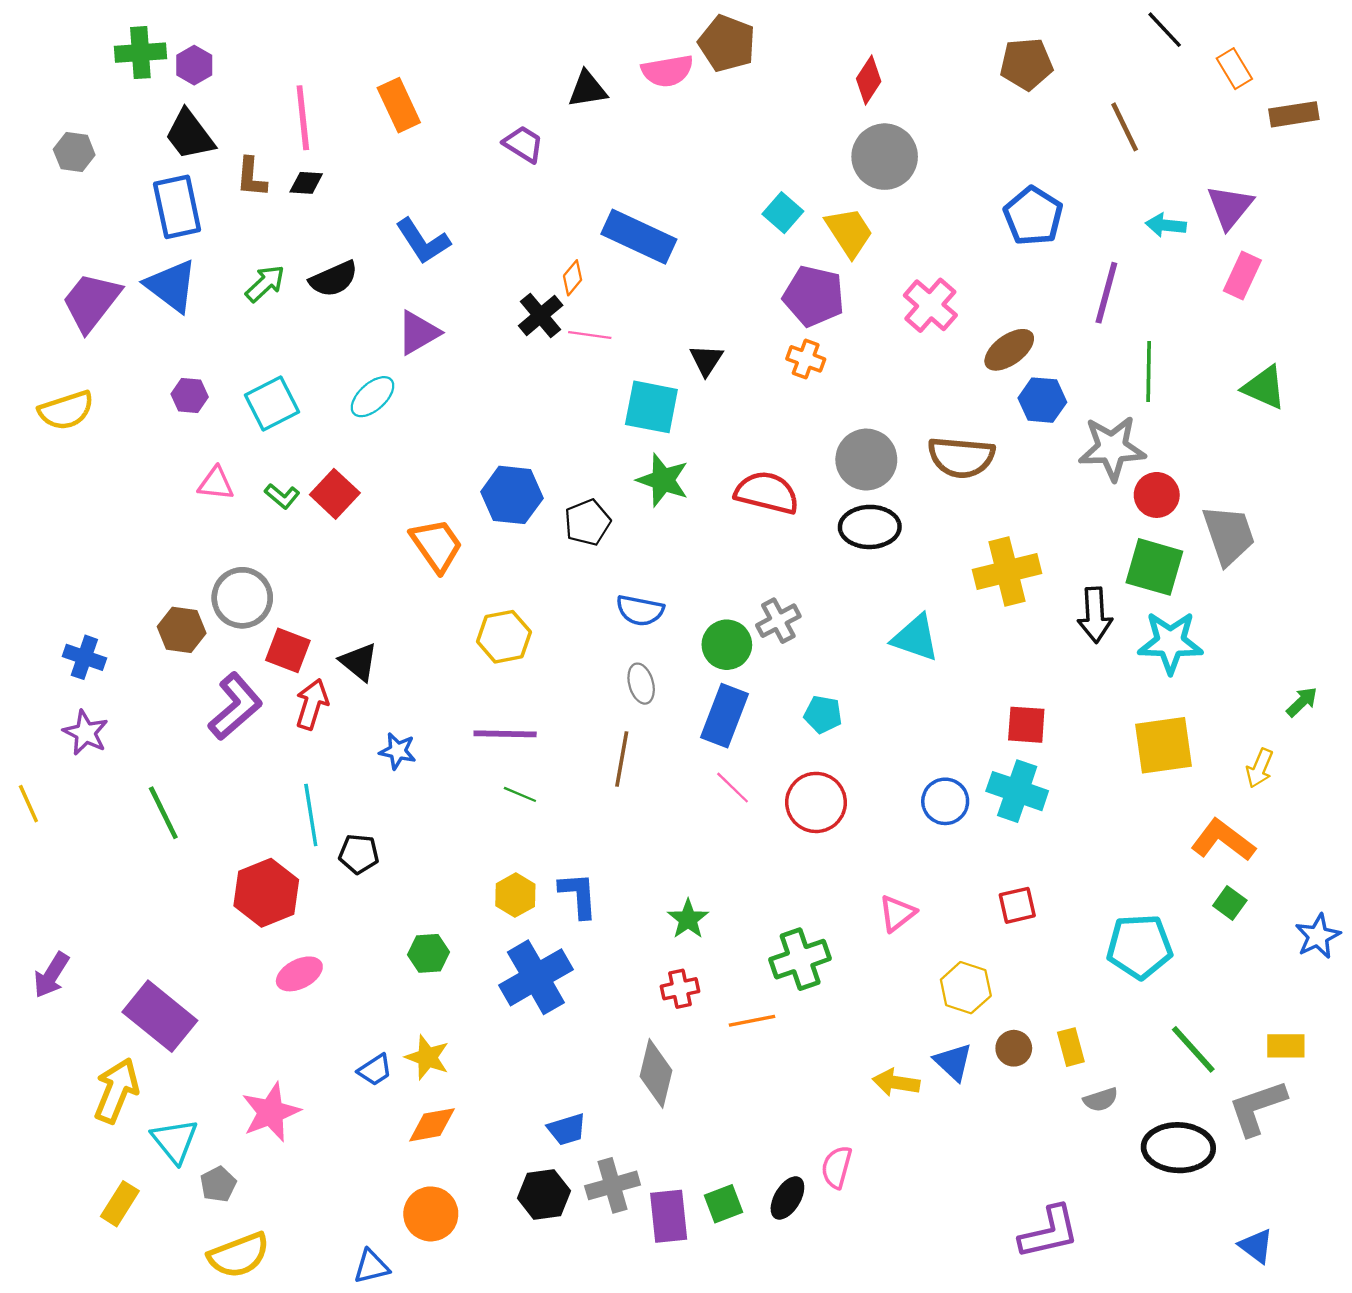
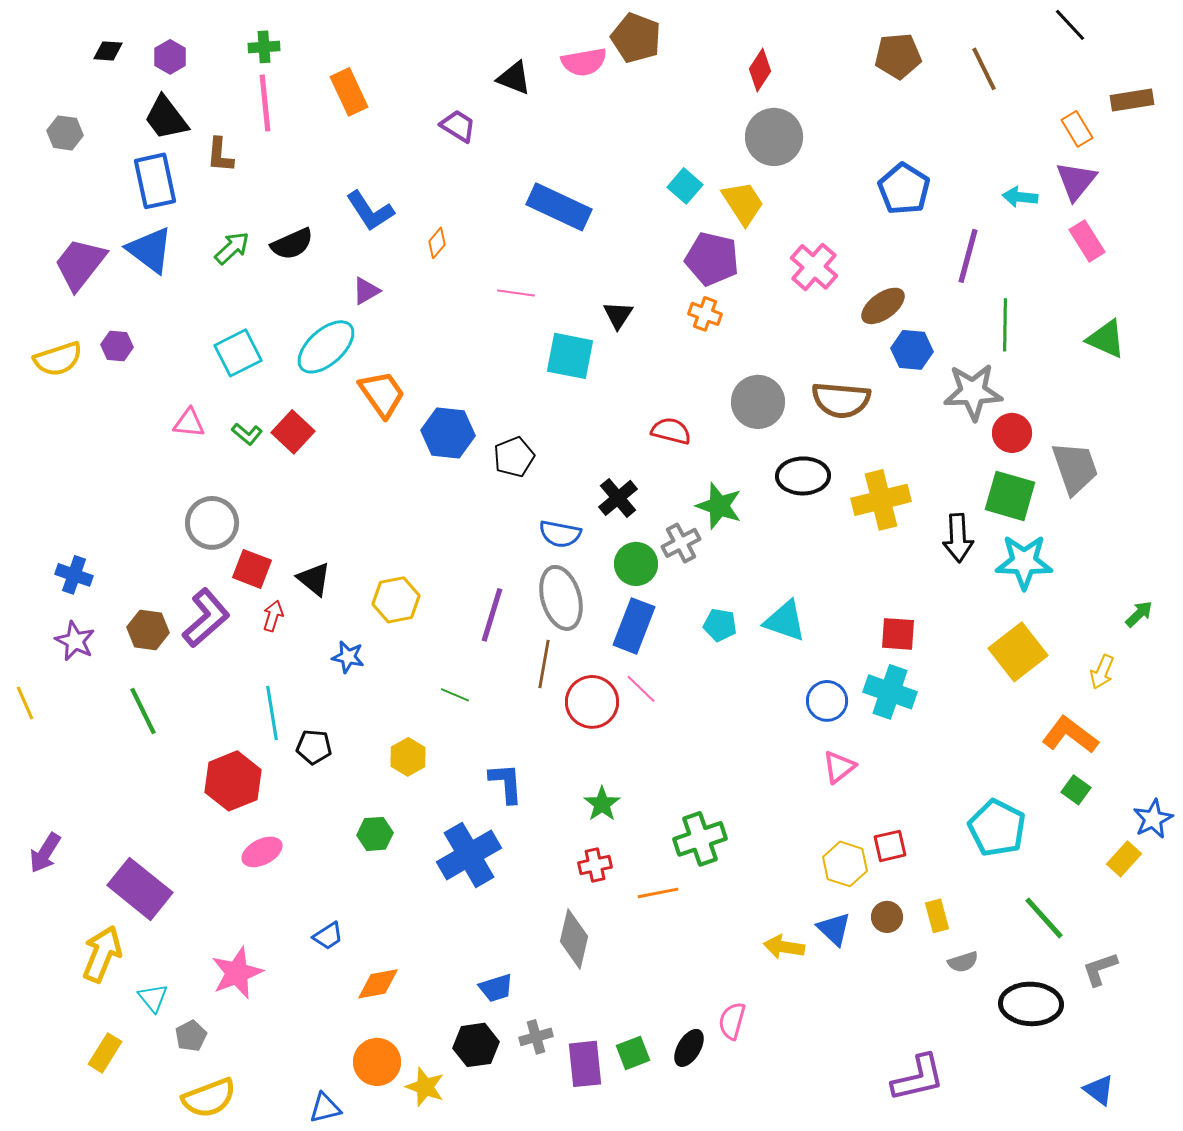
black line: (1165, 30) -> (1070, 25), moved
green cross: (140, 53) -> (264, 47), moved, size x0.7
orange rectangle: (1234, 69) -> (1077, 129), moved
black triangle: (587, 89) -> (514, 78), turned 30
brown line: (1125, 127) -> (984, 69), moved
black diamond: (306, 183) -> (108, 51), moved
pink rectangle: (1242, 275) -> (1087, 241), turned -57
orange diamond: (573, 278) -> (437, 243), moved
black cross: (541, 315) -> (618, 498), moved
purple triangle: (418, 333) -> (366, 291), size x0.7
purple hexagon: (190, 396) -> (117, 346), moved
cyan ellipse: (373, 397) -> (326, 347), size x1.5
green star: (663, 480) -> (719, 506), moved
red semicircle: (767, 493) -> (671, 431), size x0.7
black ellipse: (870, 527) -> (803, 476), moved
orange trapezoid: (437, 545) -> (382, 394), moved
brown hexagon: (182, 630) -> (148, 630), moved
yellow hexagon: (504, 637) -> (396, 600), moved
cyan triangle: (915, 638) -> (785, 621), moved
gray ellipse: (641, 684) -> (561, 598), size x1.8
red arrow: (312, 704) -> (273, 616), size x0.7
purple line: (505, 734) -> (492, 615), moved, turned -74
yellow square: (1164, 745) -> (1018, 652), turned -30
red circle: (816, 802) -> (592, 702), moved
yellow hexagon: (515, 895) -> (408, 757), moved
red square: (1017, 905) -> (890, 846), moved
pink triangle: (897, 913) -> (839, 767), moved
cyan pentagon: (1140, 946) -> (997, 828), turned 30
yellow rectangle: (1286, 1046) -> (1124, 859), moved, turned -48
yellow star: (427, 1057) -> (425, 1087), moved
gray L-shape: (1257, 1108) -> (1100, 969), size x0.7
cyan triangle: (175, 1141) -> (153, 998), size x0.7
gray cross: (613, 1185) -> (536, 1037), size x0.7

